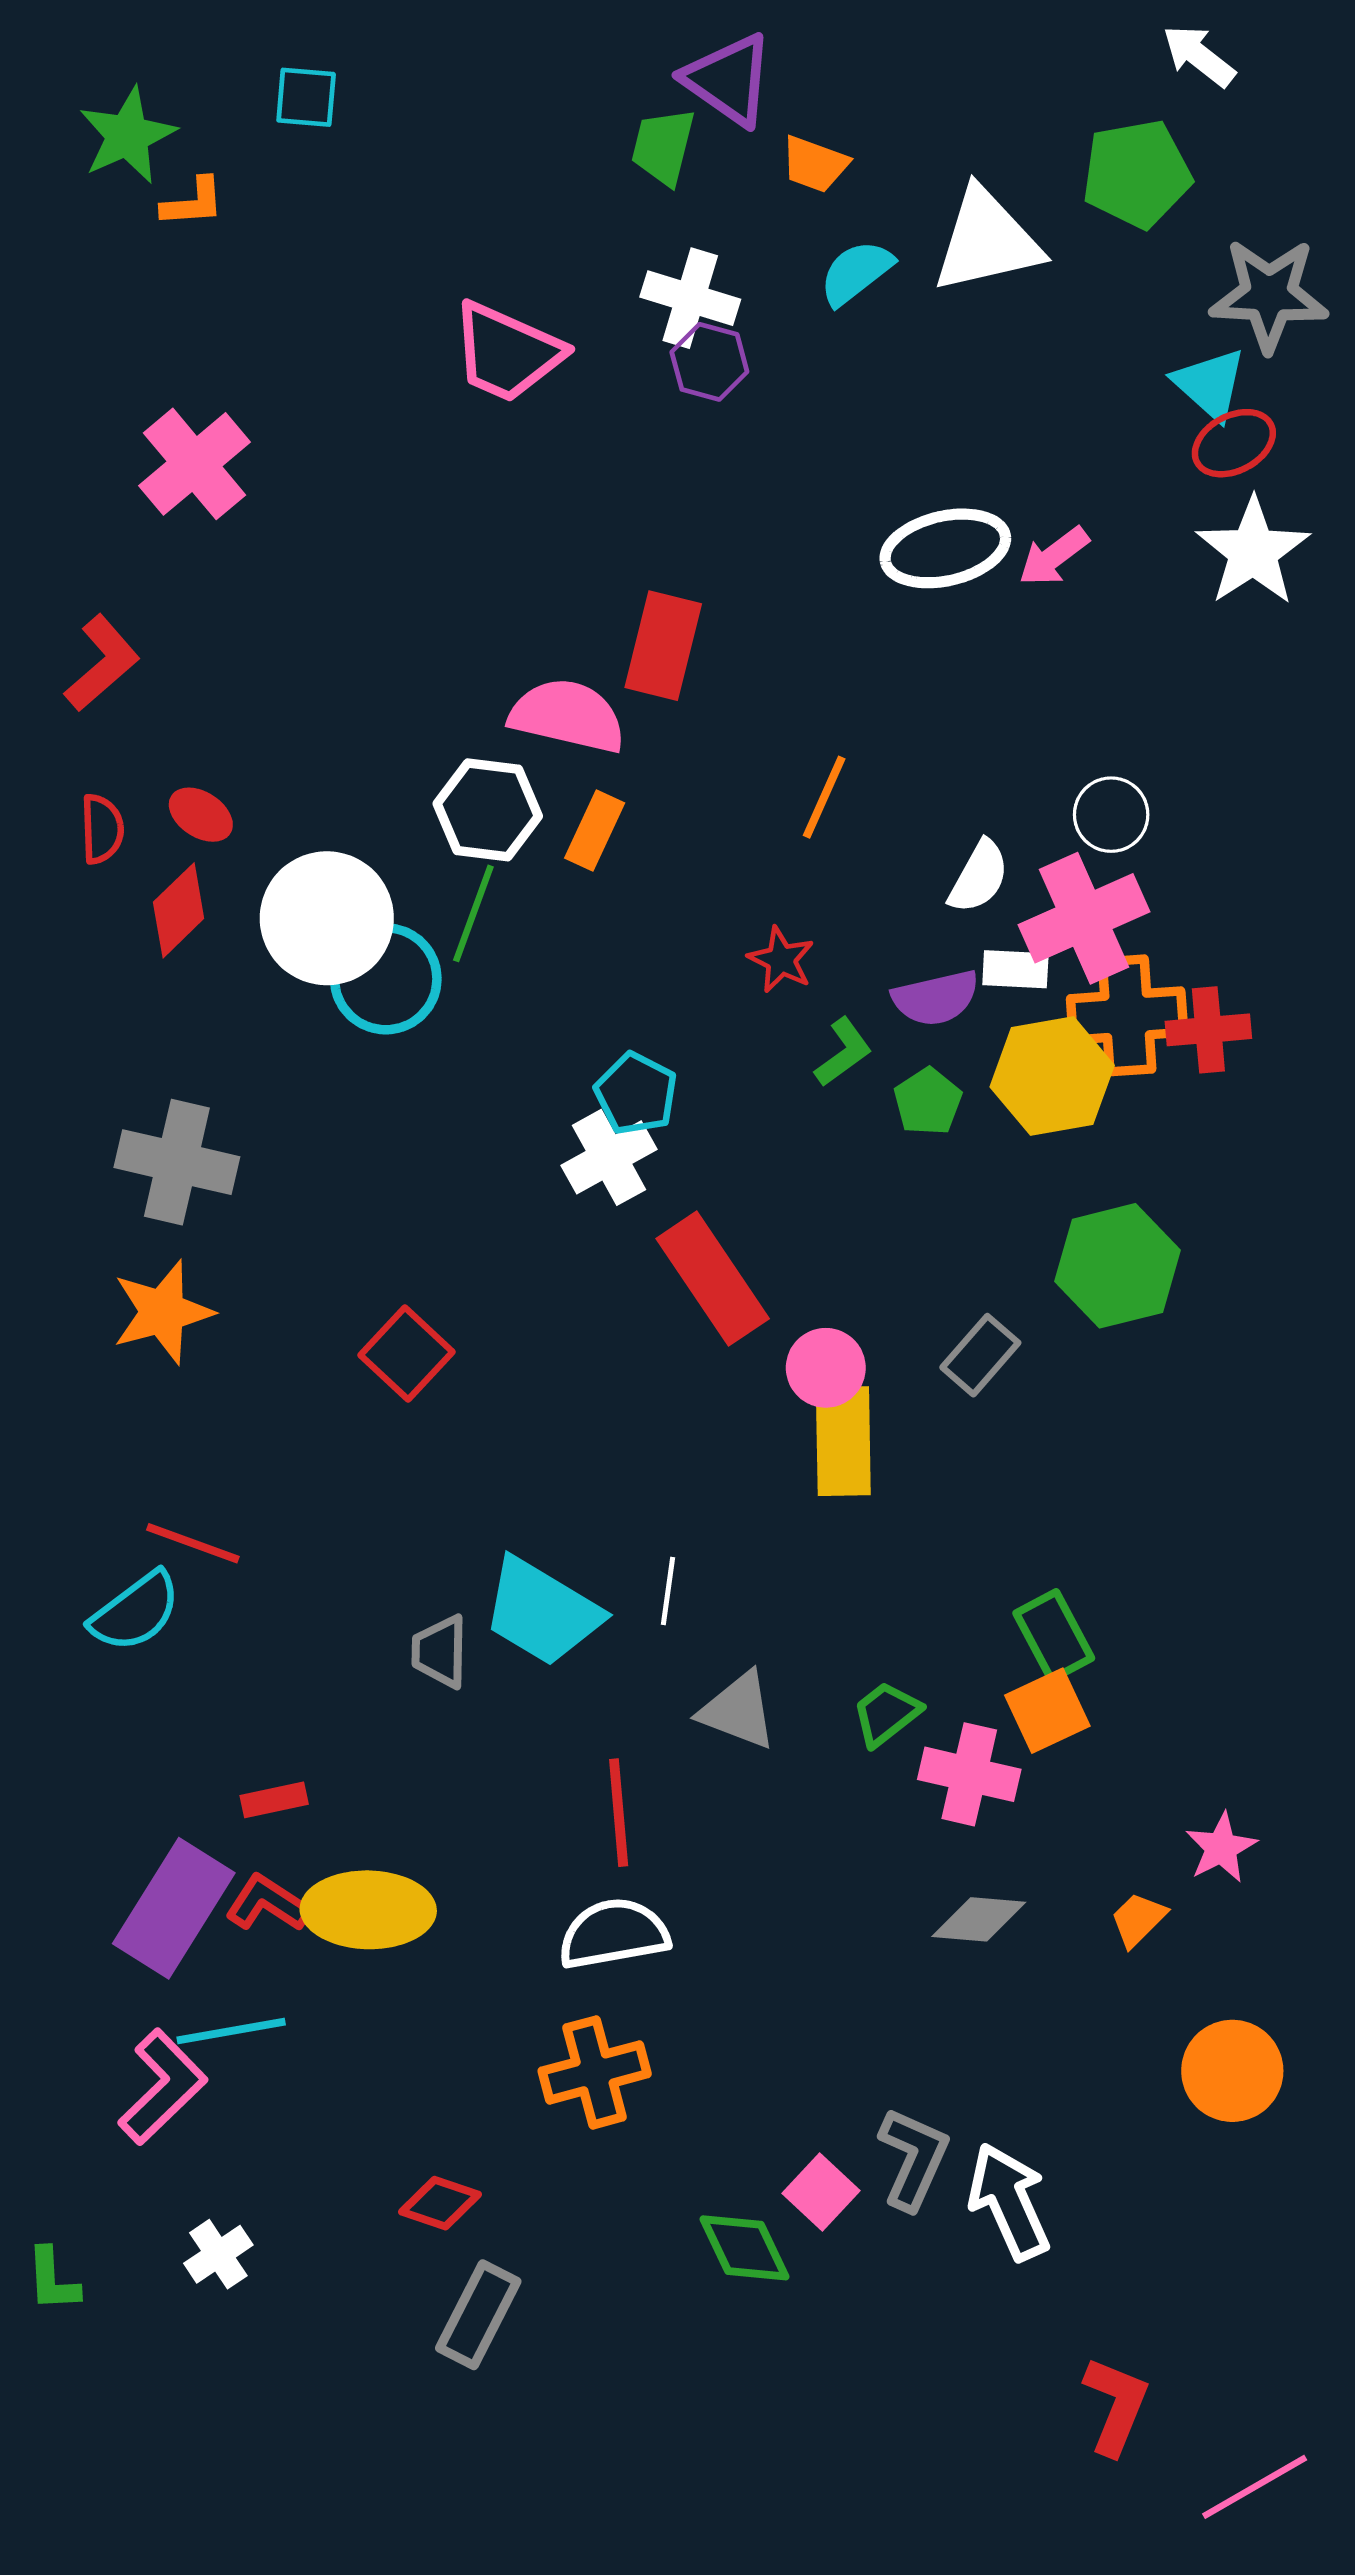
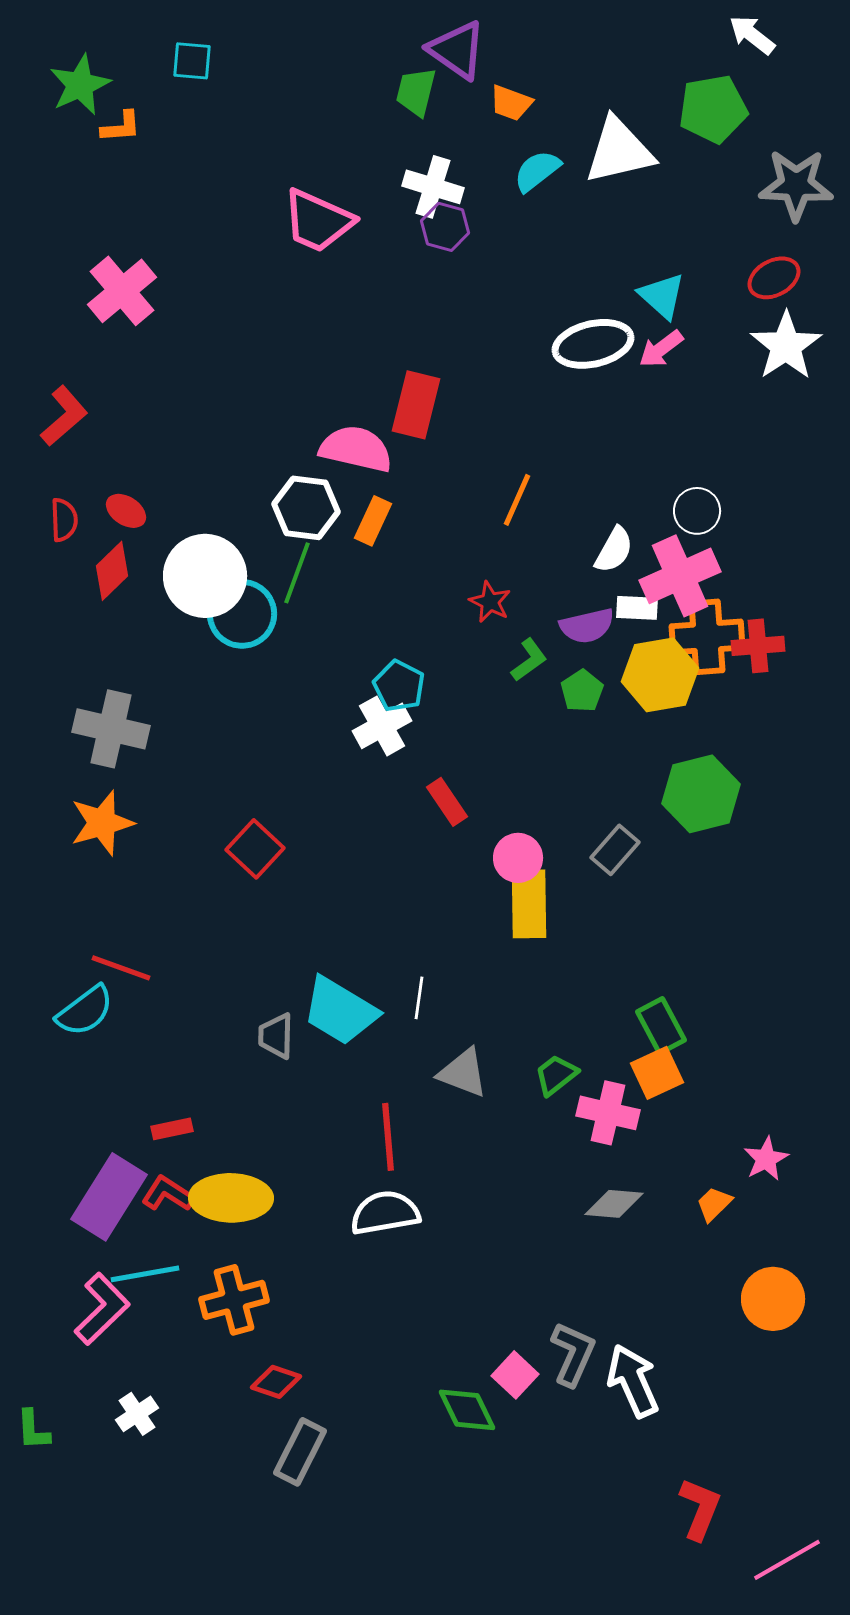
cyan triangle: (1210, 384) -> (662, 296), moved
red rectangle: (713, 1279) -> (447, 802), size x0.6
orange cross: (595, 2072) -> (234, 1300), moved

